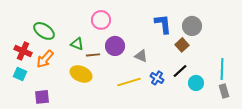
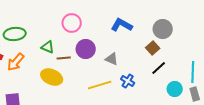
blue L-shape: (163, 24) -> (122, 25), moved, turned -55
green ellipse: (44, 31) -> (15, 34), turned -40
black line: (180, 71) -> (159, 68), moved
cyan circle: (196, 83) -> (175, 89), moved

